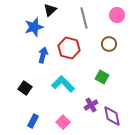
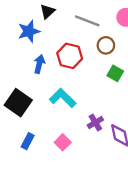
gray line: (84, 18) -> (87, 21), turned -55
brown circle: (109, 44) -> (106, 45), moved
green square: (102, 77) -> (115, 73), moved
black square: (25, 88) -> (18, 103), size x1.6

